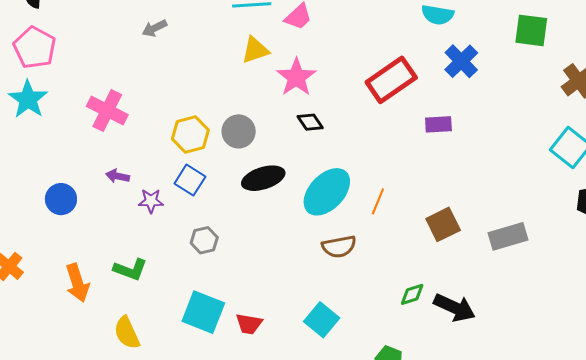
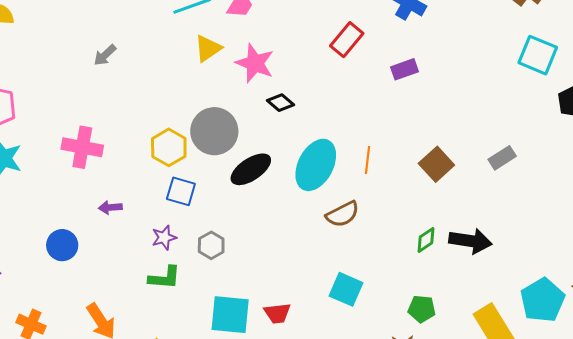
red rectangle: (391, 80) -> (347, 40), size x0.7
gray circle: (239, 131) -> (214, 131), size x1.4
purple star: (151, 201) -> (164, 238), moved
gray rectangle: (508, 236) -> (502, 158), size x0.7
green L-shape: (130, 269) -> (165, 278), moved

